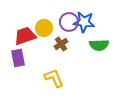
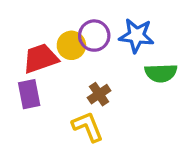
purple circle: (69, 22) -> (94, 36), moved
brown cross: (61, 44) -> (99, 94), moved

